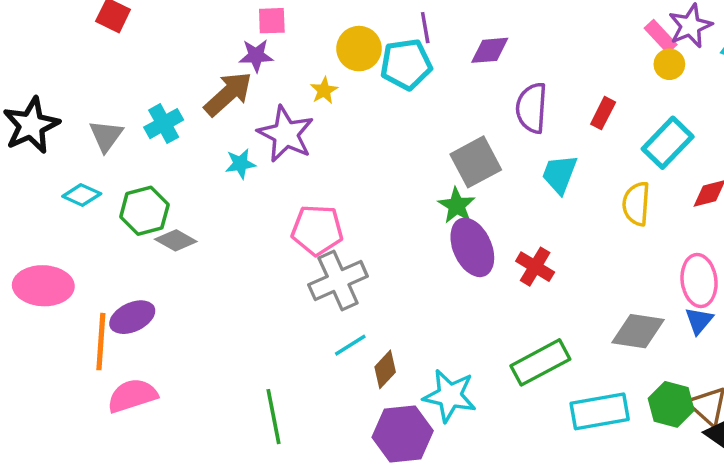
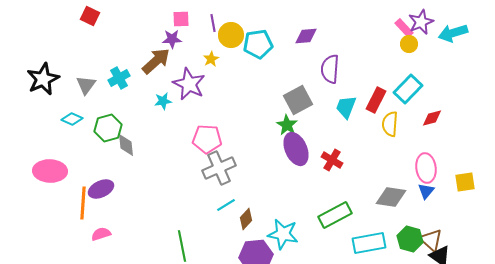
purple line: (425, 28) -> (213, 23), moved
red rectangle: (603, 113) -> (376, 100), moved, size x1.4
gray diamond: (176, 240) -> (126, 145), turned 55
pink semicircle: (132, 396) -> (101, 234), size x0.7

